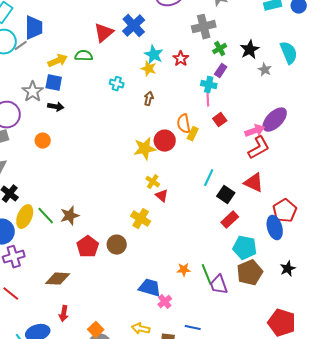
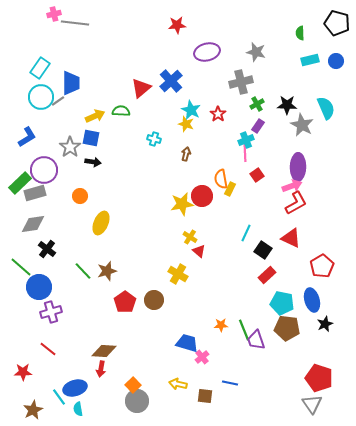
black star: (250, 50) -> (287, 105), turned 30
gray star: (265, 70) -> (302, 125), size x1.6
cyan cross: (209, 85) -> (246, 140), turned -35
purple ellipse: (275, 120) -> (298, 167), moved, turned -44
yellow ellipse: (25, 217) -> (101, 223), moved
blue ellipse: (275, 228) -> (312, 300), moved
brown pentagon: (250, 273) -> (287, 328), turned 30
brown diamond: (58, 279) -> (104, 351), moved

